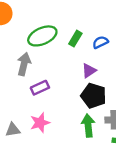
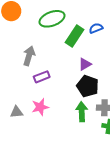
green ellipse: (42, 36) -> (52, 19), moved
green rectangle: (75, 39) -> (74, 36), size x1.5
blue semicircle: (100, 42) -> (96, 28), moved

